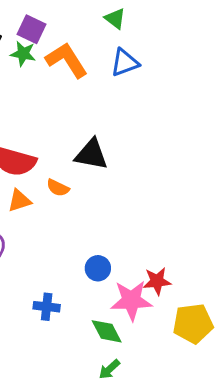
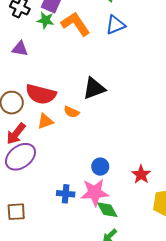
black triangle: (91, 154) -> (94, 88), turned -30
red star: (157, 281) -> (141, 174), turned -30
pink star: (131, 300) -> (95, 192), moved

